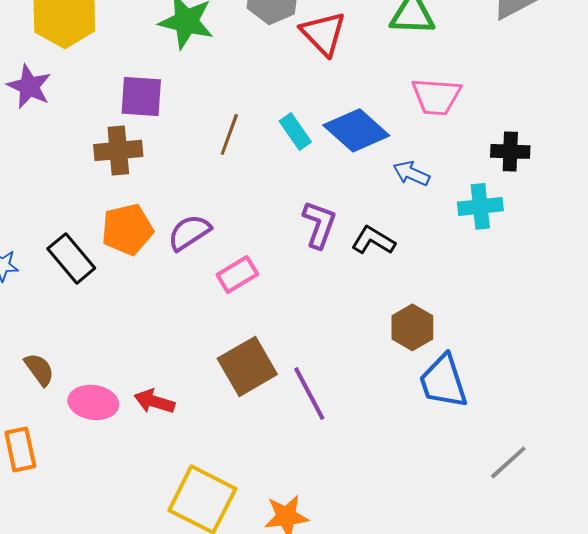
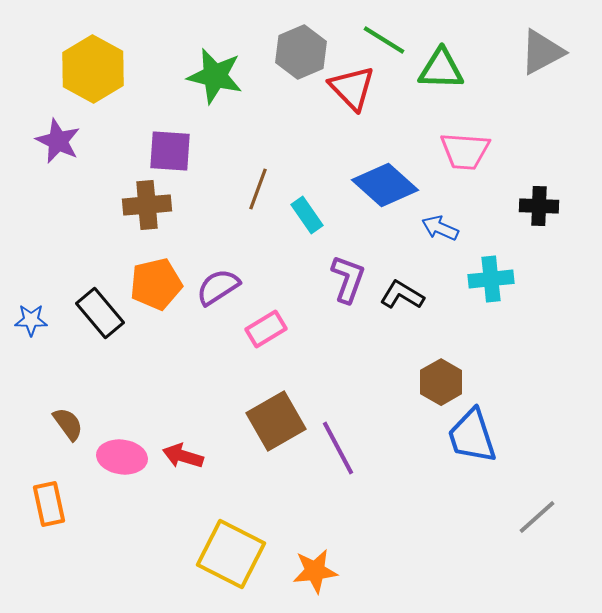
cyan rectangle: (295, 131) -> (307, 215), moved
cyan cross: (480, 206) -> (491, 279), moved

